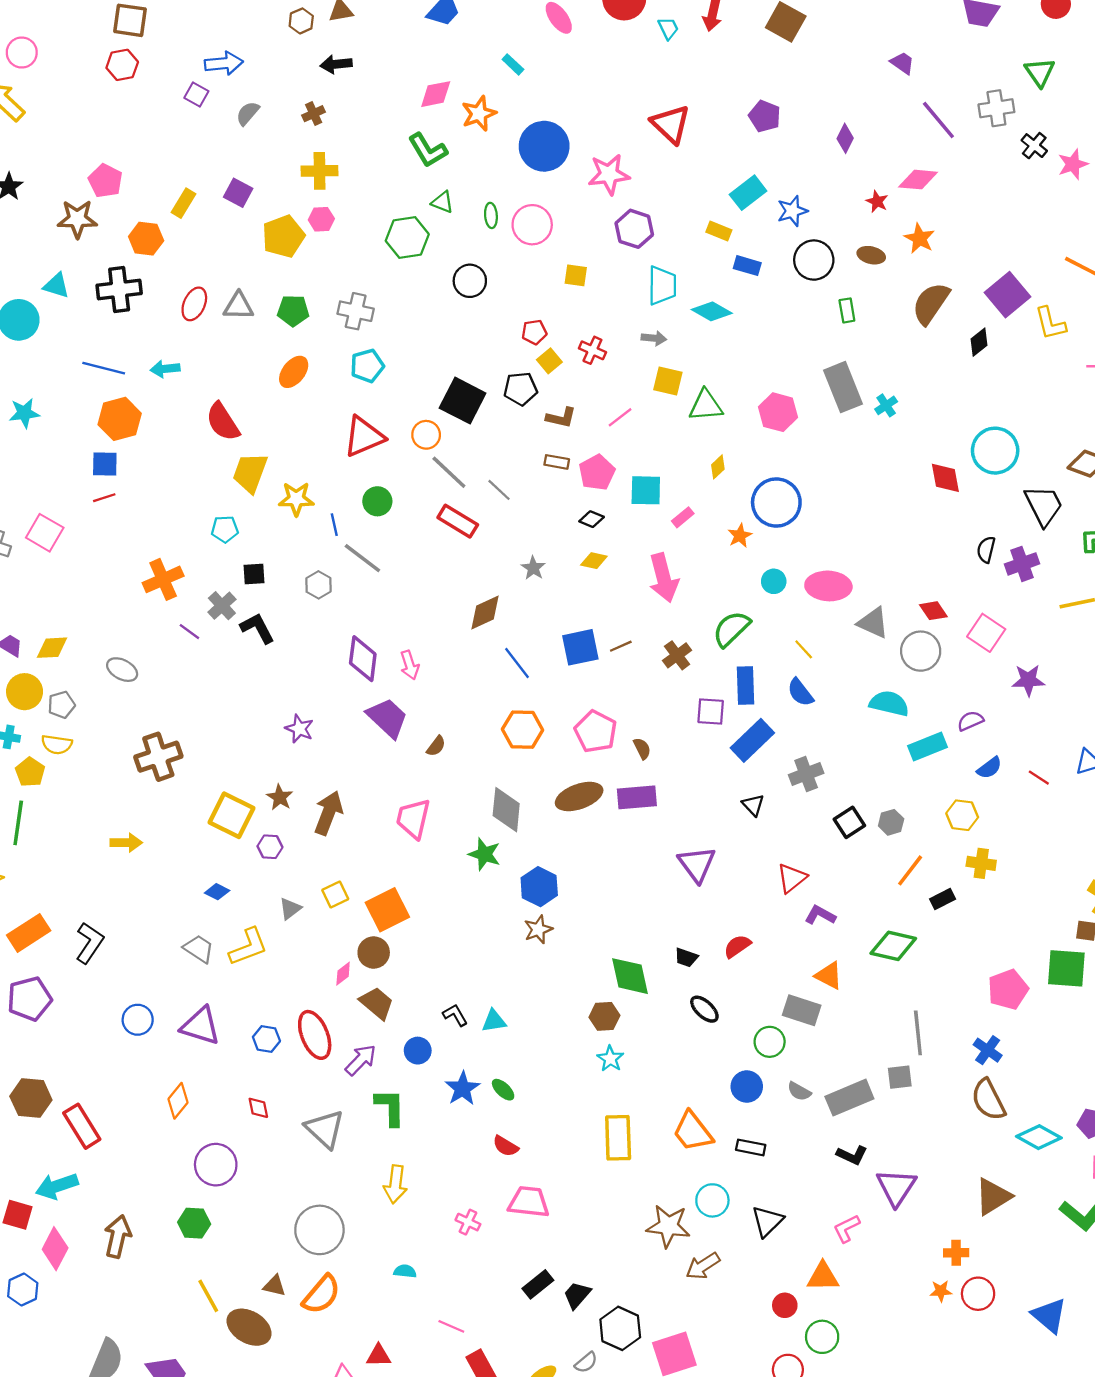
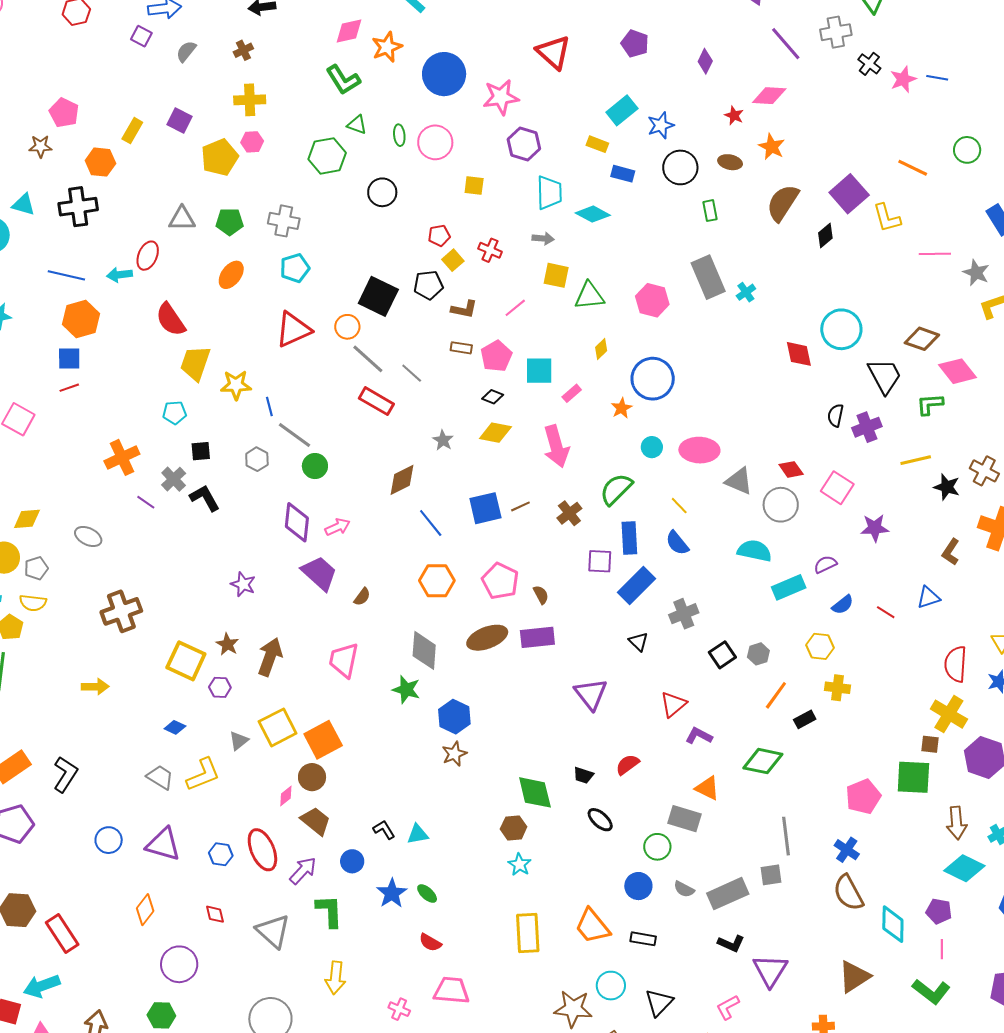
brown star: (77, 219) -> (40, 146), size x0.7
red ellipse: (194, 304) -> (148, 256), moved
green circle: (377, 501) -> (315, 466), moved
yellow diamond: (594, 561) -> (495, 433), size x1.4
pink arrow: (410, 665) -> (338, 527), turned -95
yellow square: (335, 894) -> (278, 727), size x1.6
cyan diamond: (1039, 1137) -> (893, 924), turned 63

